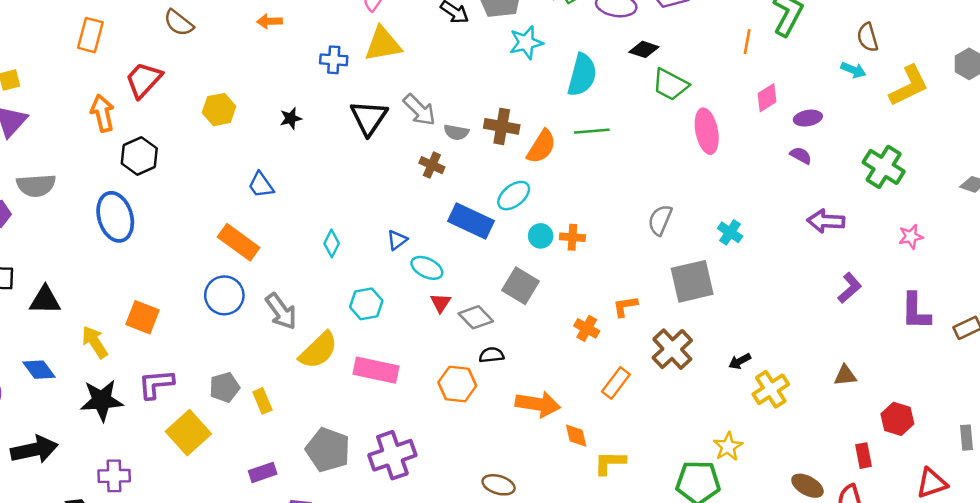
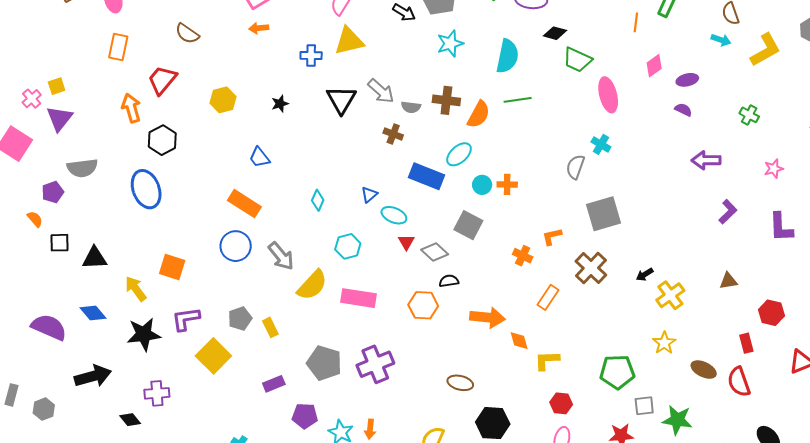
cyan star: (526, 43) -> (450, 43), moved
green cross: (884, 167) -> (749, 115), size x0.6
cyan cross: (730, 232) -> (601, 144), moved
yellow star: (728, 447) -> (664, 343), moved

